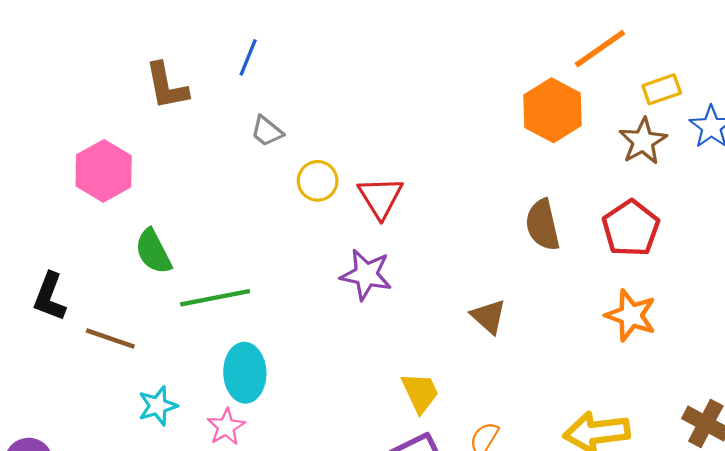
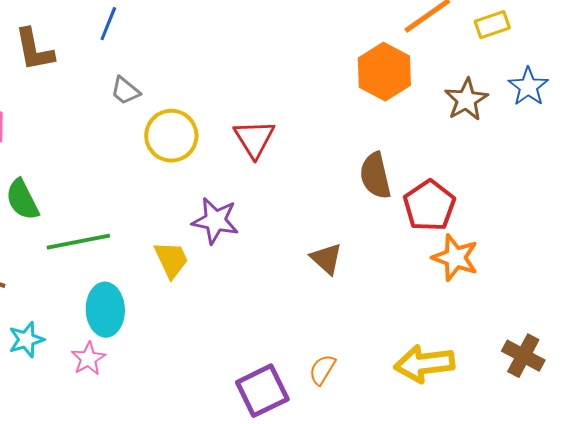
yellow rectangle: (662, 89) -> (492, 25), moved
yellow circle: (318, 181) -> (171, 136), size x1.4
red triangle: (380, 197) -> (254, 139), moved
red pentagon: (631, 228) -> (429, 206), moved
yellow trapezoid: (420, 393) -> (171, 260), moved

